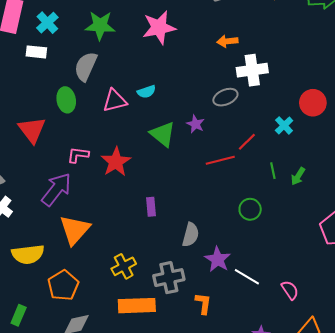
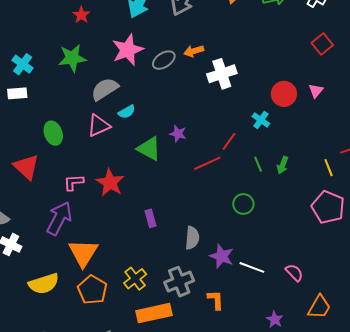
gray semicircle: (86, 66) -> (105, 89), moved, turned 44
gray ellipse: (225, 97) -> (164, 60), moved
orange pentagon: (63, 285) -> (92, 290), moved

